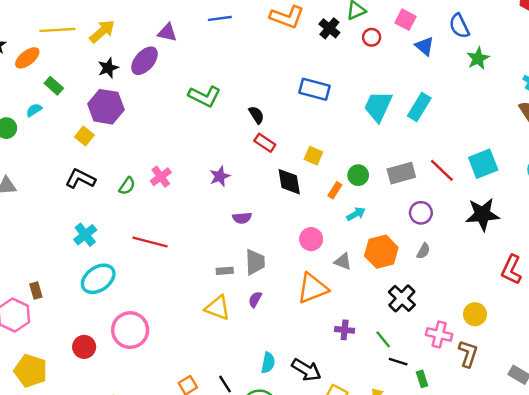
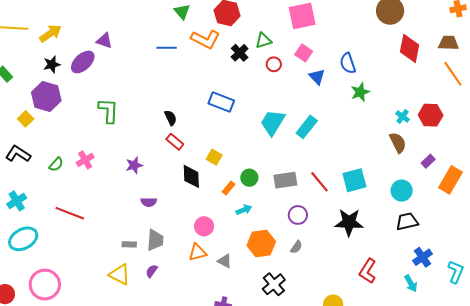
blue line: (220, 18) -> (167, 48), moved
green L-shape: (205, 96) -> (108, 111), moved, turned -120
gray triangle: (343, 261) -> (225, 261), moved
orange triangle: (313, 288) -> (197, 252), moved, size x0.7

